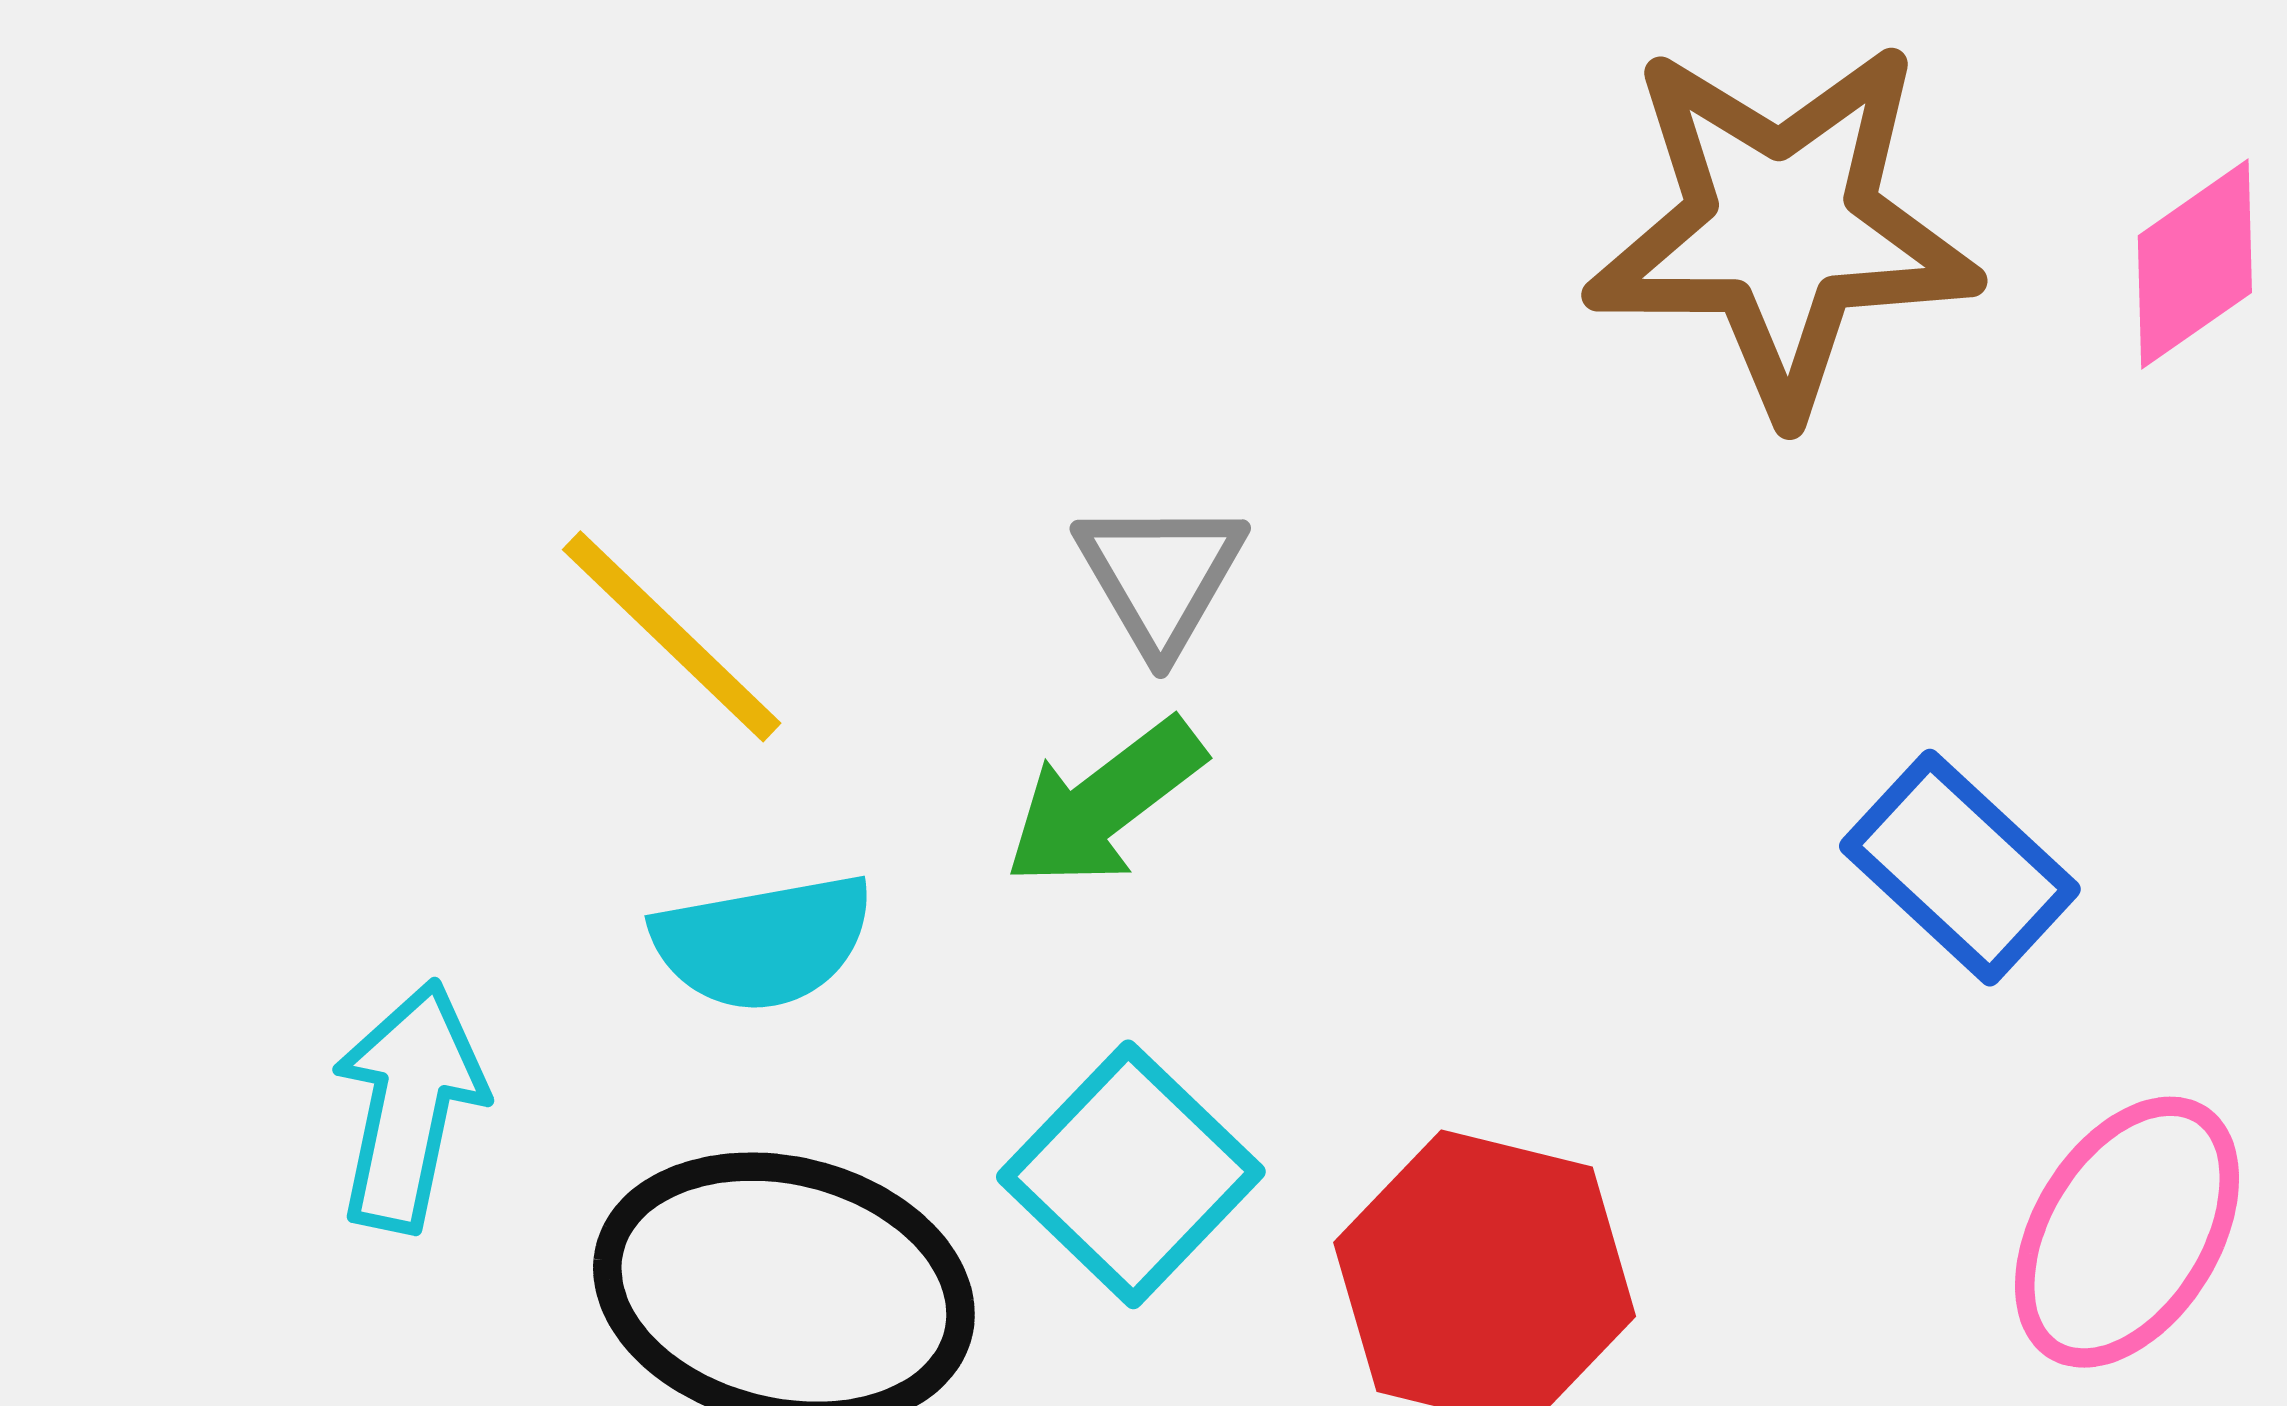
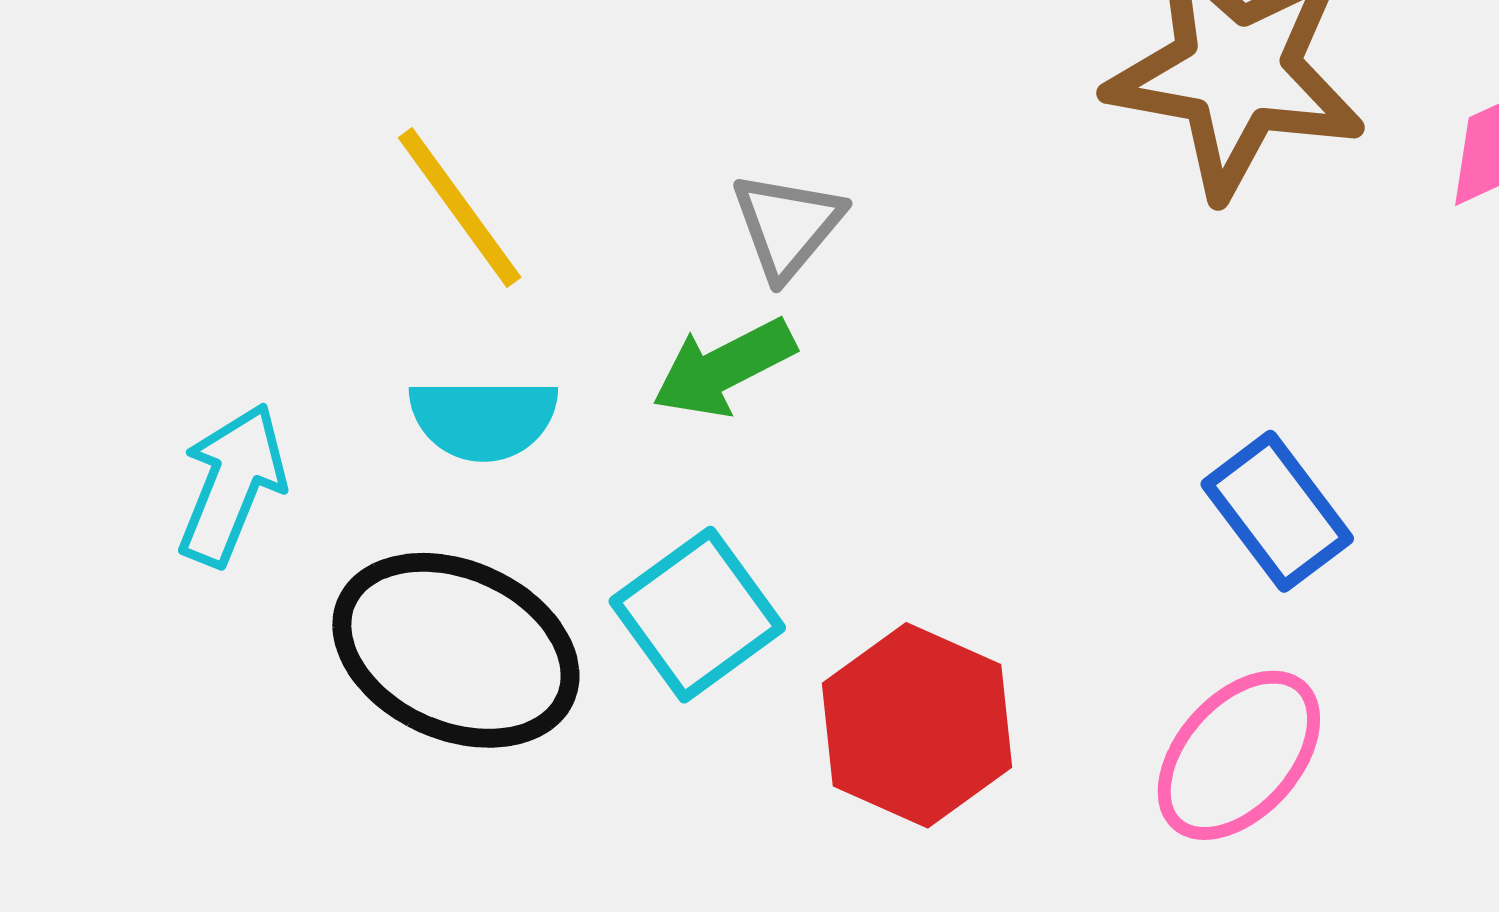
pink ellipse: (2127, 1232) -> (1239, 755), moved

